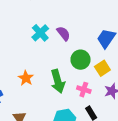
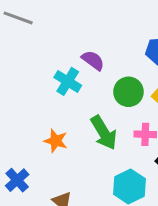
cyan cross: (40, 33) -> (68, 81), moved

